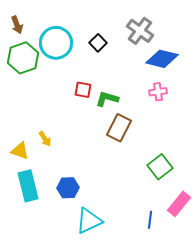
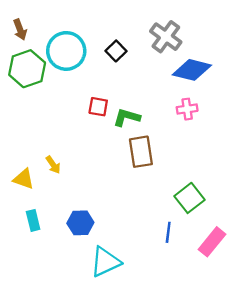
brown rectangle: (119, 128) -> (141, 152), turned -36
cyan rectangle: (28, 186) -> (33, 220), size x0.6
blue line: (150, 220) -> (168, 232), moved

